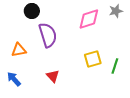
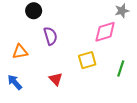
pink diamond: (89, 19) -> (105, 32), moved
purple semicircle: (48, 35) -> (50, 36), size x0.7
yellow square: (93, 59) -> (87, 60), moved

